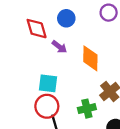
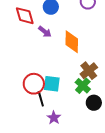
cyan square: (48, 83) -> (52, 84), moved
green cross: (87, 109) -> (83, 86), moved, turned -35

